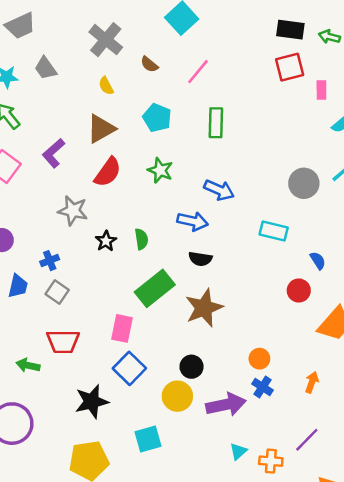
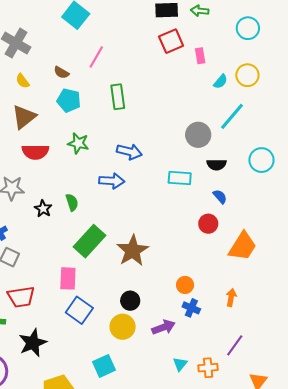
brown semicircle: (149, 64) -> (61, 72), moved
red semicircle: (108, 172) -> (35, 152), turned 64
black semicircle: (200, 259) -> (217, 165), moved
black star: (92, 402) -> (33, 343), moved
purple arrow: (226, 405) -> (164, 327), size x0.7

